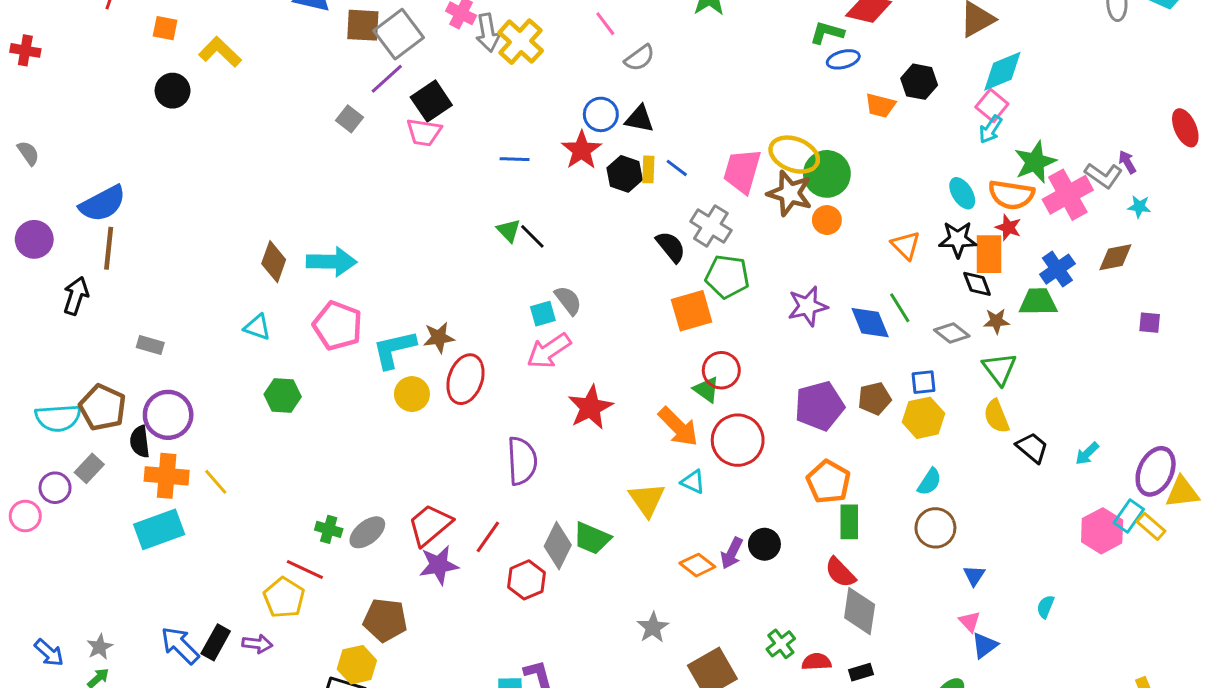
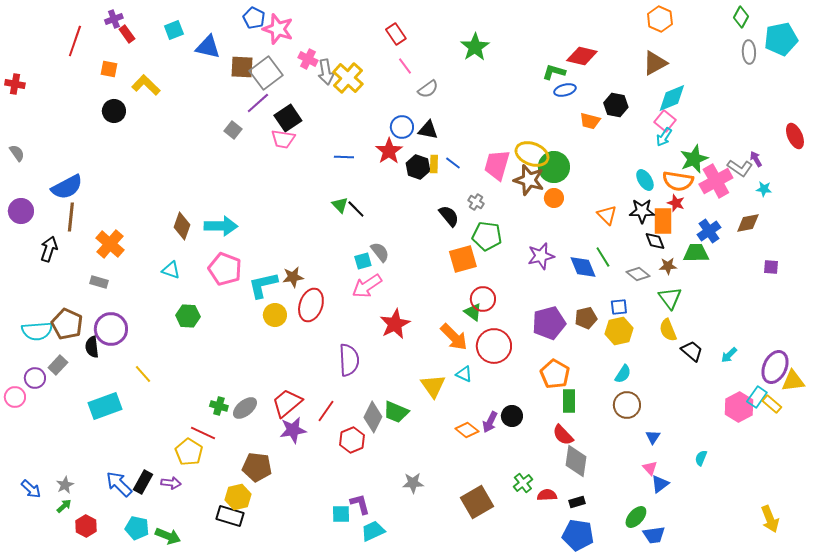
gray cross: (711, 226) -> (476, 202), size x0.6
orange cross: (167, 476) -> (110, 244), moved, turned 36
gray star: (653, 628) -> (413, 483), moved, turned 30

